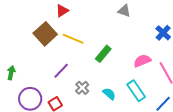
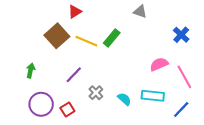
green rectangle: (103, 54) -> (112, 38), moved
green arrow: (11, 73) -> (31, 71), moved
cyan rectangle: (136, 91) -> (153, 96), turned -50

